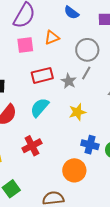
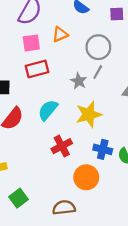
red rectangle: (42, 75) -> (37, 69), moved
yellow star: (77, 112) -> (89, 114), size x1.4
red cross: (32, 146) -> (62, 146), moved

